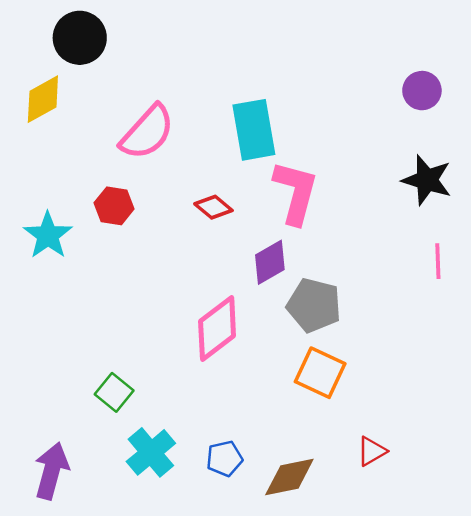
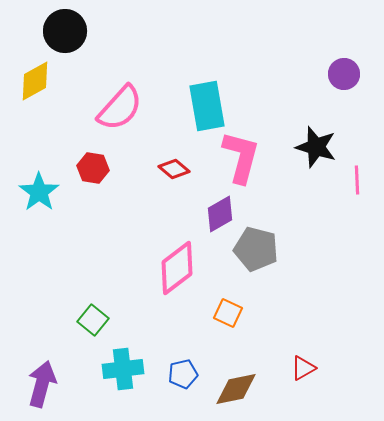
black star: (427, 180) -> (316, 147), moved
pink line: (438, 261) -> (357, 180), moved
orange square: (320, 373) -> (228, 313), moved, size x0.7
cyan cross: (151, 452) -> (123, 369), turned 33

